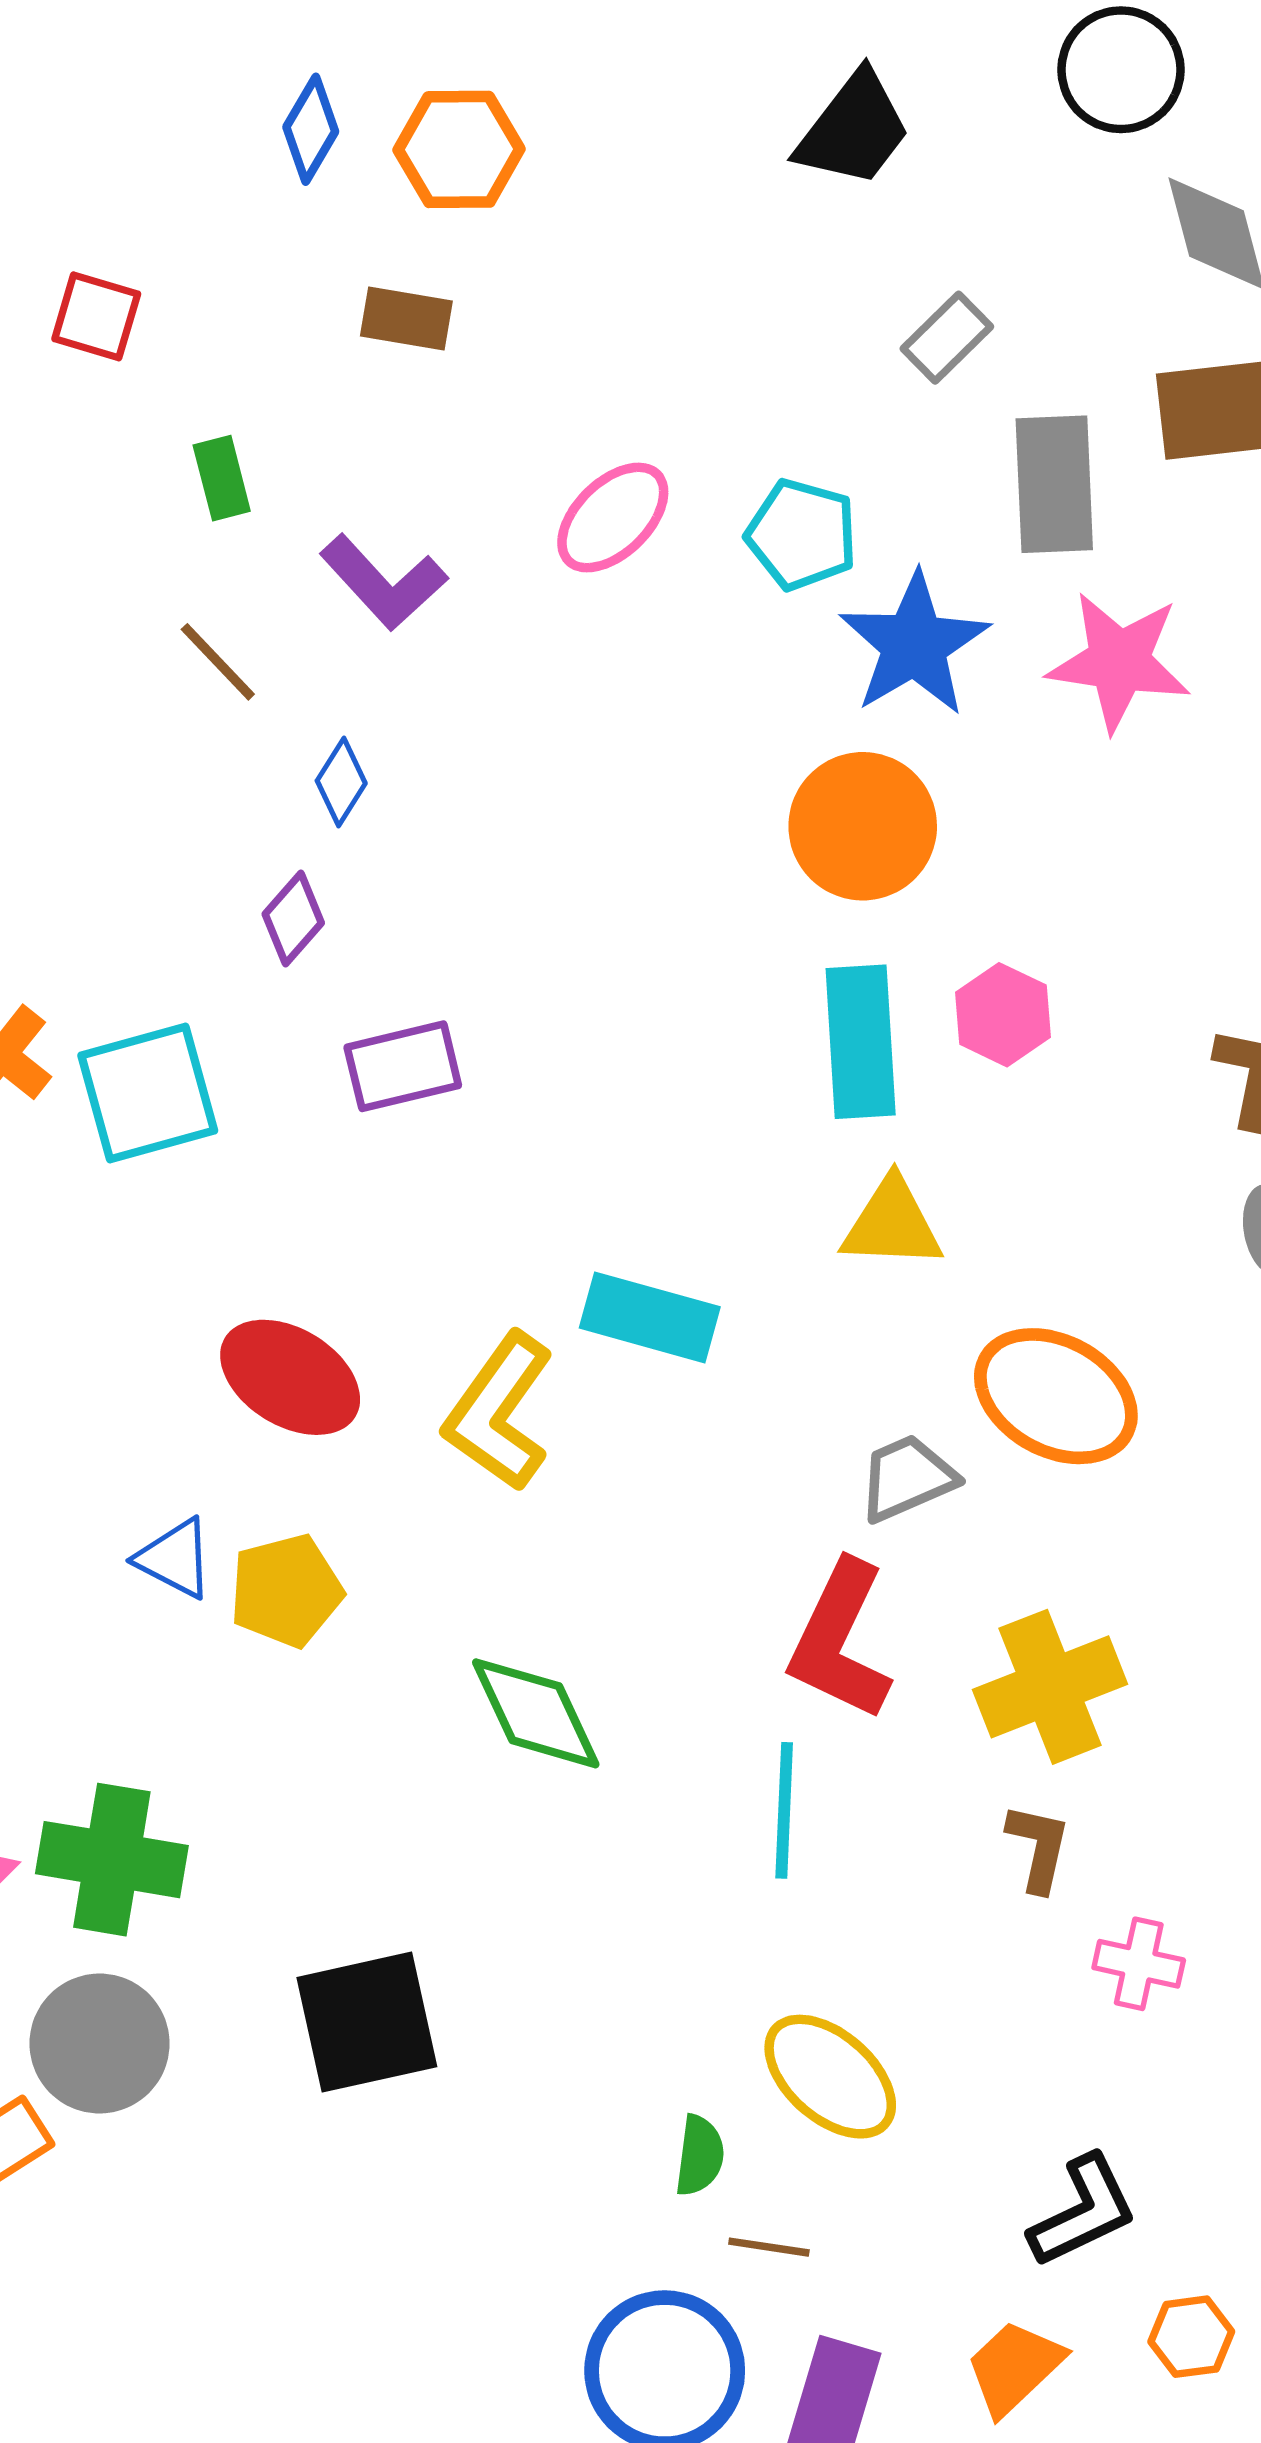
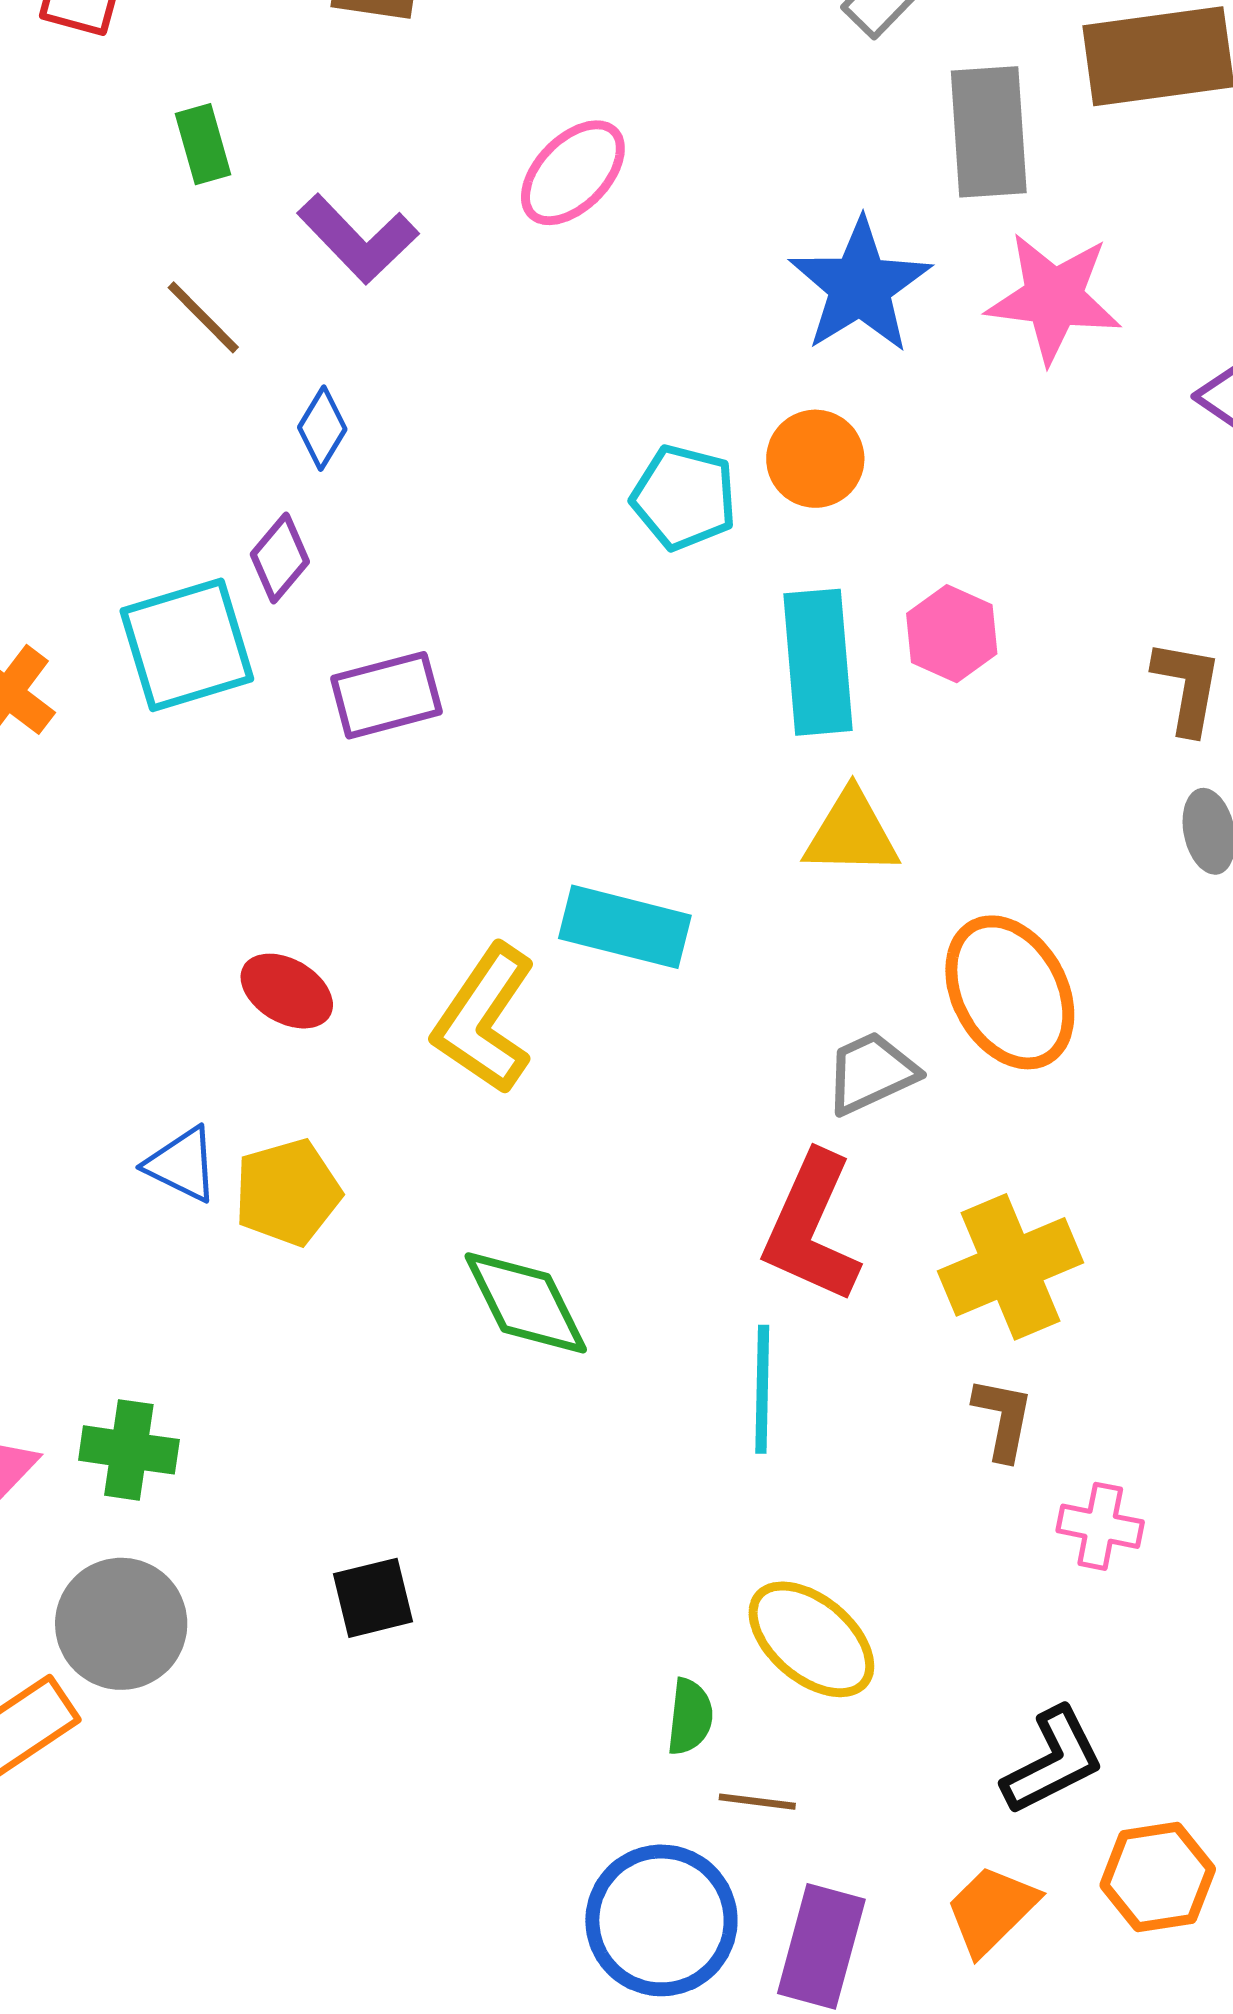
cyan pentagon: (802, 535) -> (684, 497), moved
orange circle: (863, 826) -> (815, 459), size x0.7
cyan square: (148, 1093) -> (187, 645), moved
red ellipse: (290, 1377) -> (287, 991), size x0.7
orange ellipse: (1056, 1396) -> (1010, 992), turned 34
green cross: (112, 1860) -> (129, 1450), size x0.7
black square: (367, 2022) -> (373, 1598), size x0.6
orange hexagon: (1191, 2337) -> (1158, 1877), size x1.4

